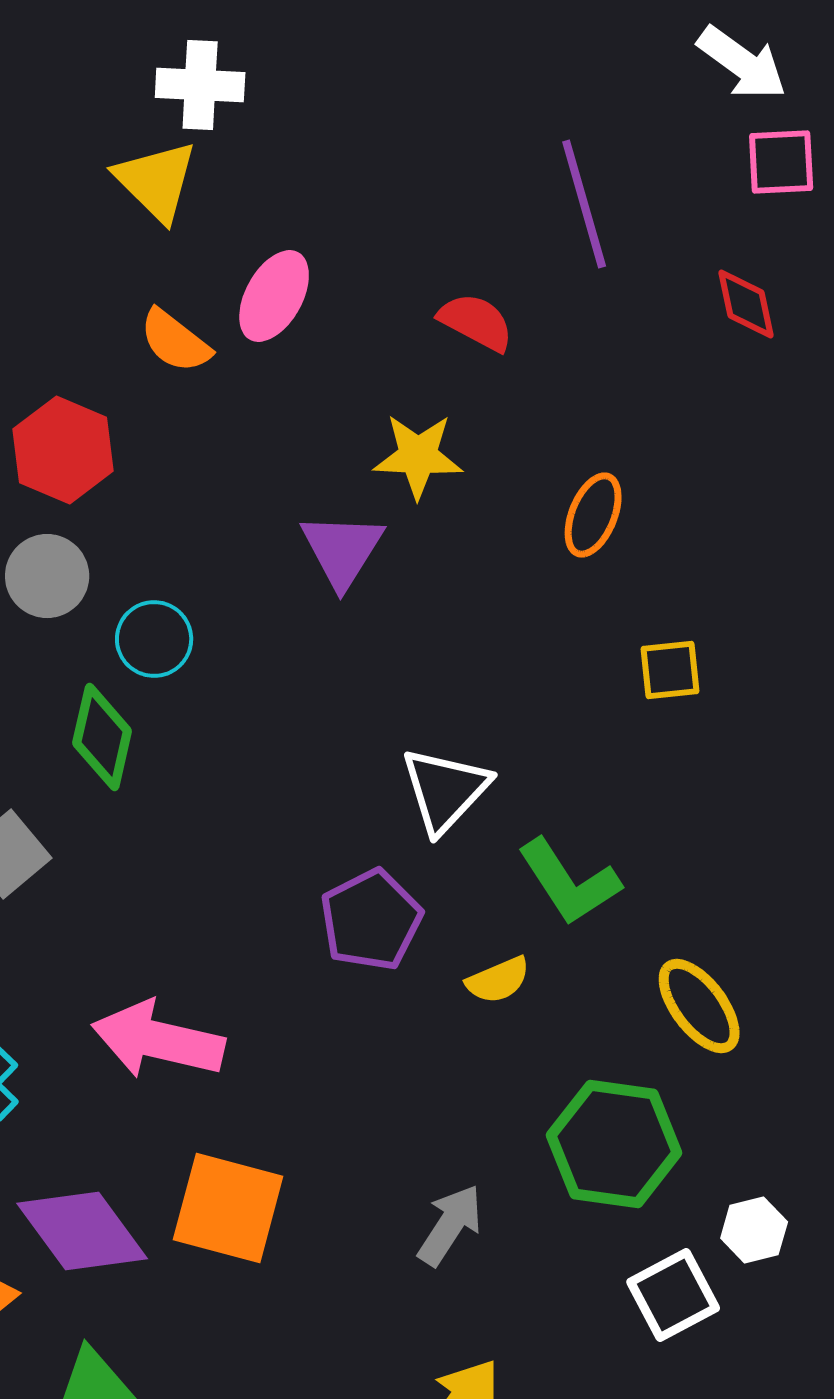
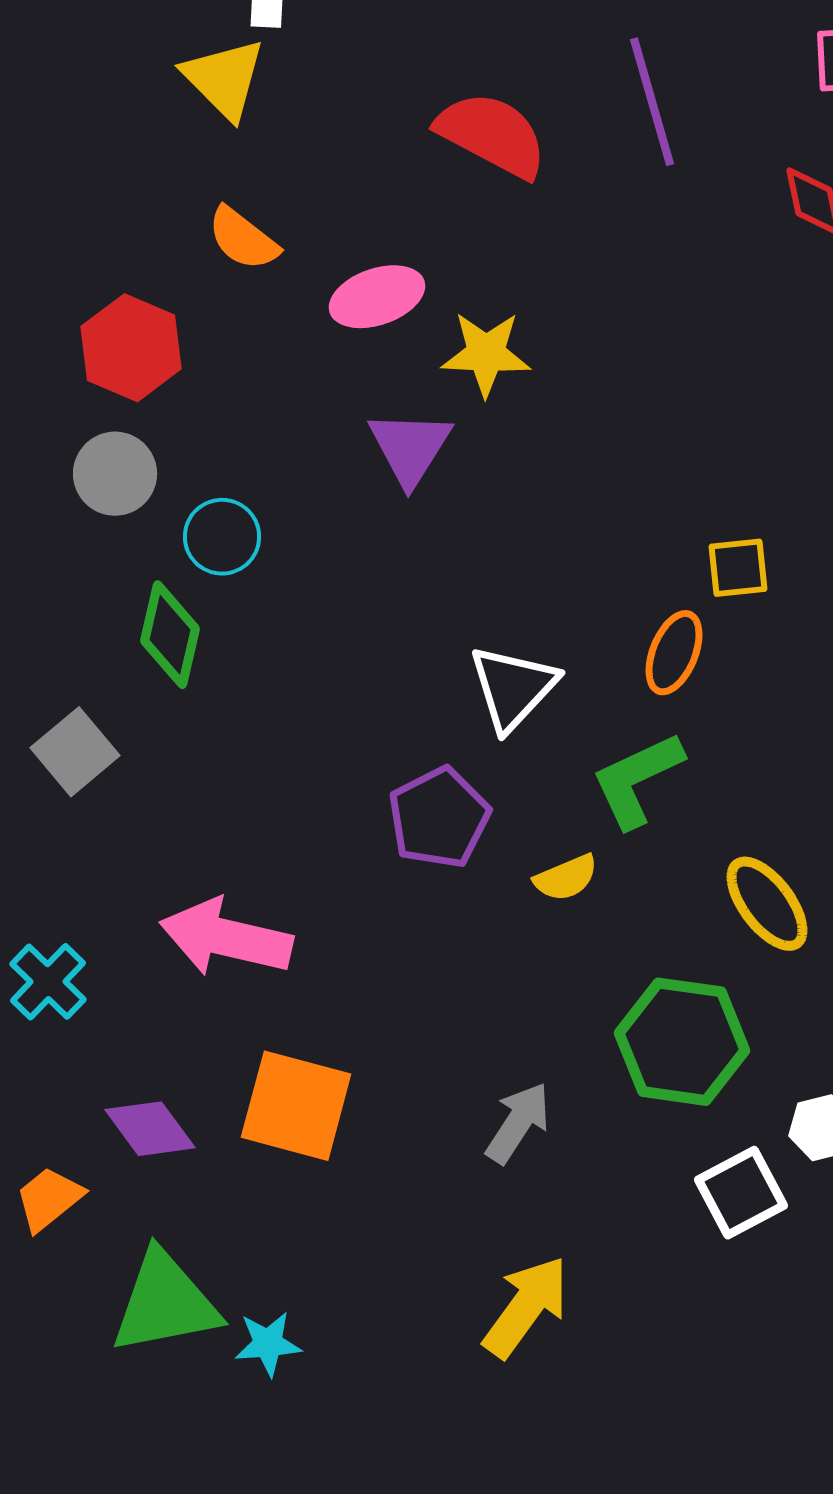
pink ellipse: (274, 296) -> (377, 297), moved, turned 42
red semicircle: (476, 322) -> (492, 135), moved, size x1.5
orange ellipse: (593, 515) -> (674, 653), moved
green L-shape: (569, 882) -> (637, 780), turned 98
purple diamond: (82, 1231) -> (150, 1129), size x0.7

